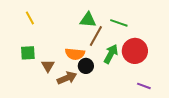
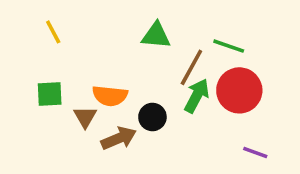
green line: (119, 23) -> (229, 46), moved
brown line: (96, 36) -> (191, 67), moved
orange semicircle: (75, 54) -> (110, 96), moved

